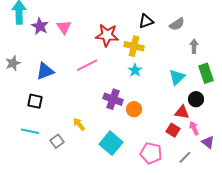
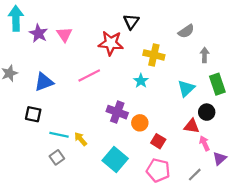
black triangle: (146, 21) -> (131, 22), moved, turned -35
yellow cross: (134, 46) -> (154, 55), moved
red square: (173, 130) -> (158, 141), moved
cyan line: (30, 131) -> (59, 135), moved
purple triangle: (208, 142) -> (220, 158), turned 40

